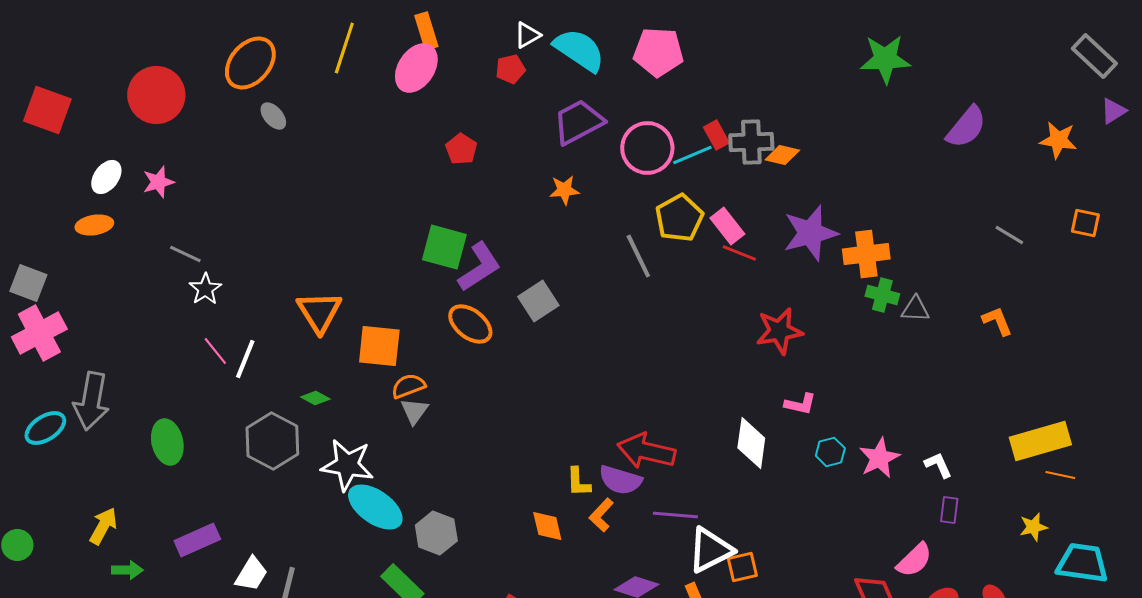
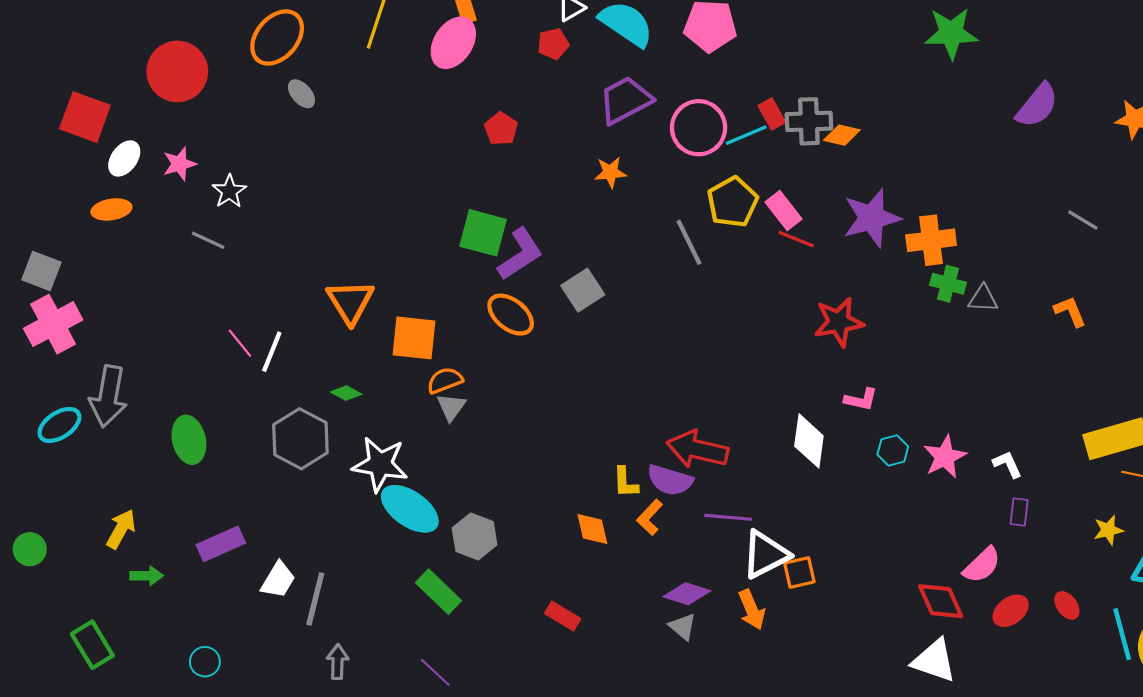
red square: (47, 110) -> (85, 117), moved
white star: (205, 289) -> (229, 191), moved

